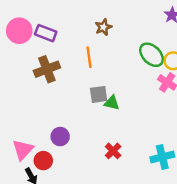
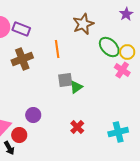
brown star: (103, 27) -> (83, 24), moved, size x1.5
green triangle: (112, 103) -> (76, 87), turned -48

